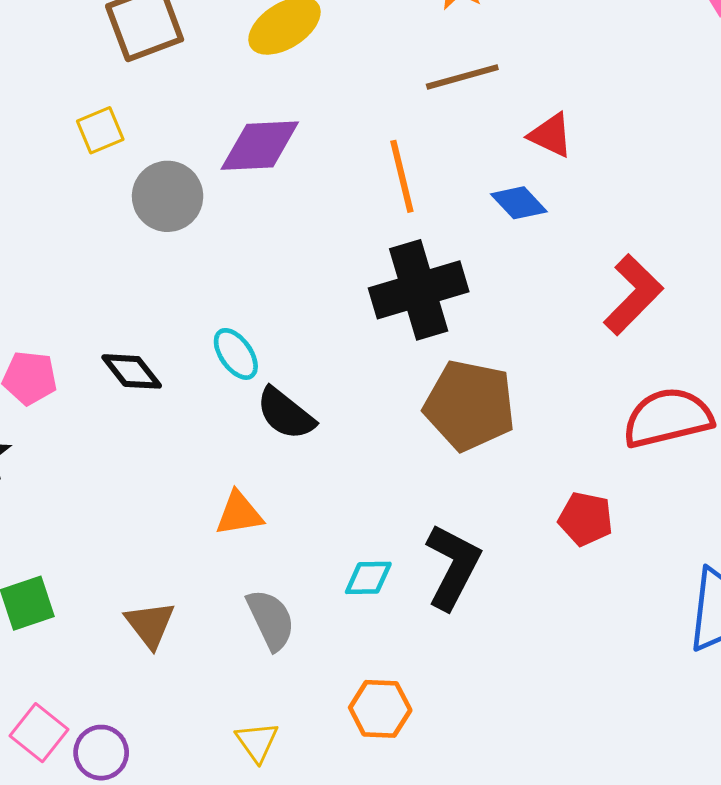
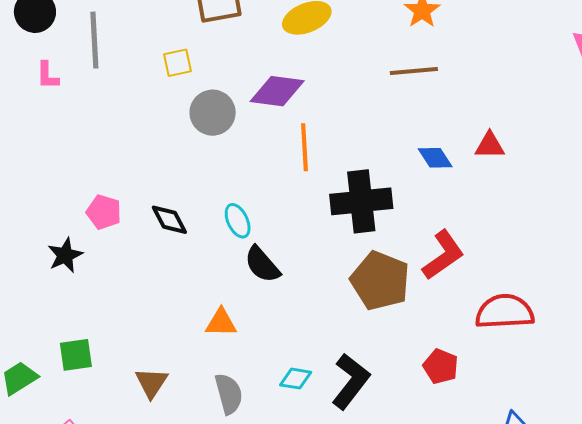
red triangle: (551, 135) -> (490, 145), moved, turned -36
orange line: (402, 176) -> (304, 147), moved
red L-shape: (633, 295) -> (443, 255), moved

